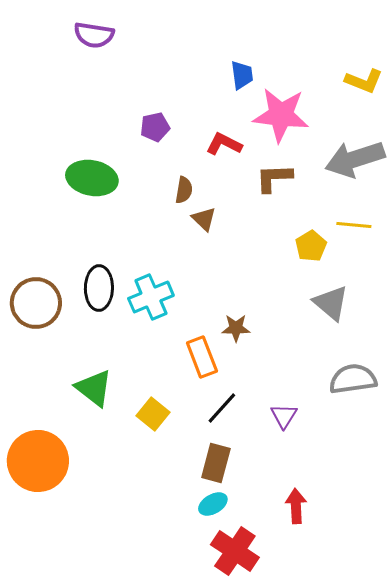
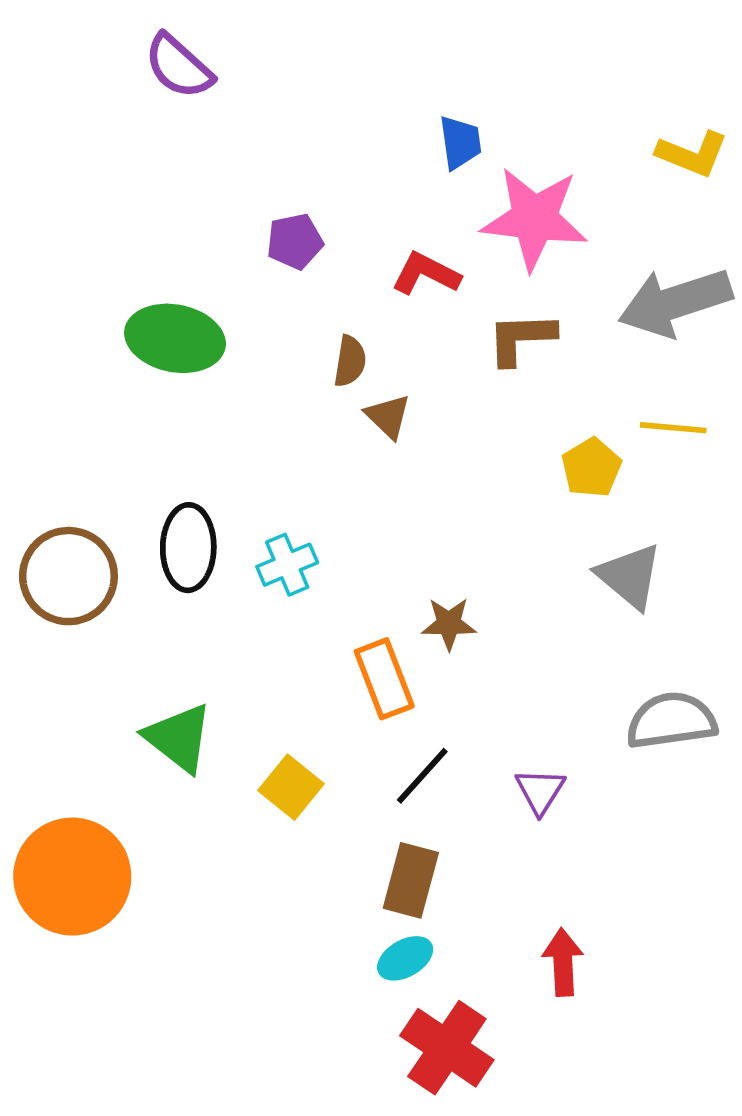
purple semicircle: (94, 35) -> (179, 66), turned 33
cyan cross: (151, 297) -> (287, 565), size x0.7

